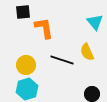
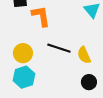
yellow semicircle: (87, 52) -> (84, 55), moved

